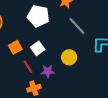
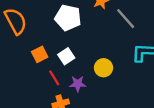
gray line: (77, 26) -> (126, 19), moved

